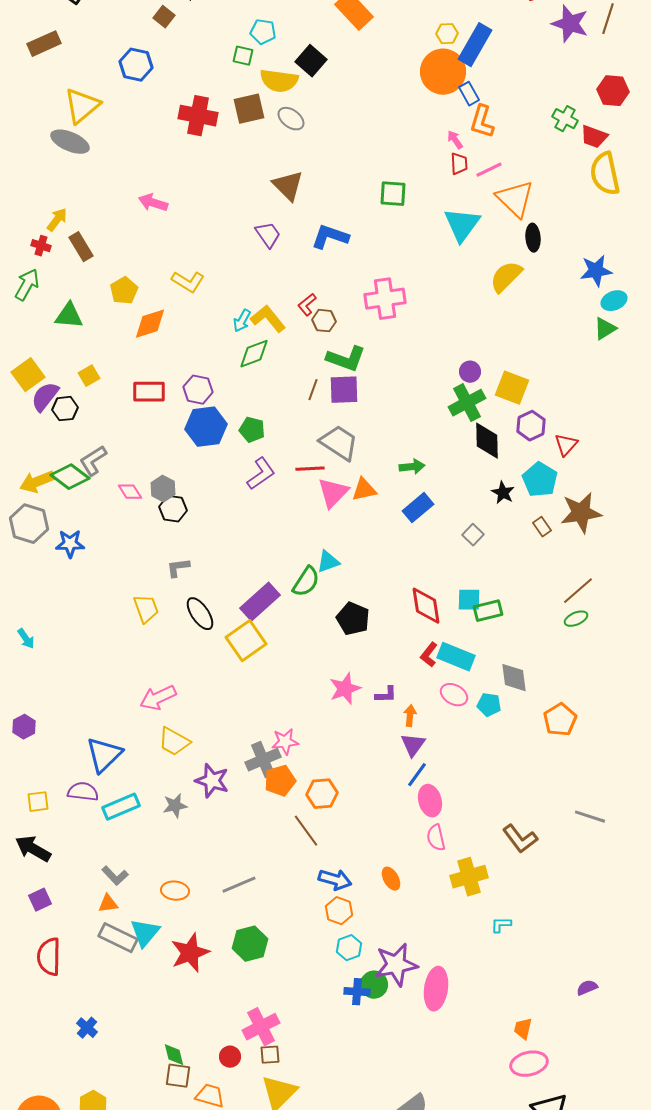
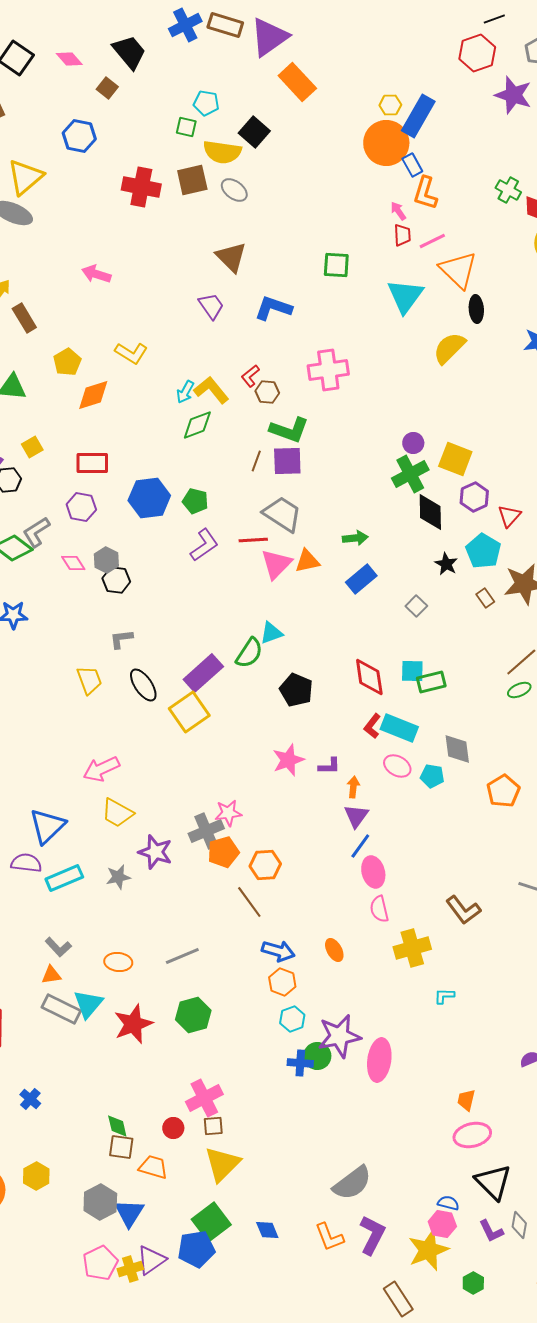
purple hexagon: (198, 390) -> (81, 507), moved

